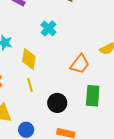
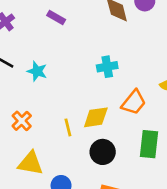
cyan cross: (48, 28) -> (107, 67), moved, turned 35
yellow diamond: (29, 59) -> (96, 117), moved, turned 70

